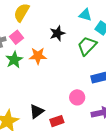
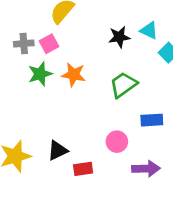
black star: (57, 33) -> (119, 37), moved
green trapezoid: (87, 46) -> (123, 85), moved

